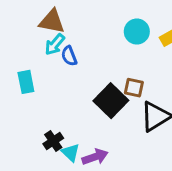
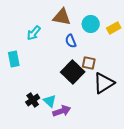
brown triangle: (52, 21) -> (62, 17), moved
blue semicircle: (69, 56) -> (71, 41), moved
cyan triangle: (71, 152) -> (50, 101), moved

